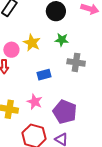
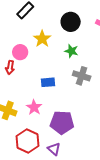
yellow star: (32, 43) -> (42, 39), moved
purple pentagon: (65, 112) -> (62, 122), turned -30

